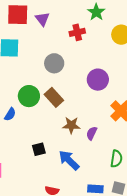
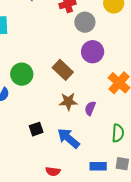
gray circle: (54, 63) -> (85, 22), moved
brown rectangle: (54, 97) -> (63, 70), moved

